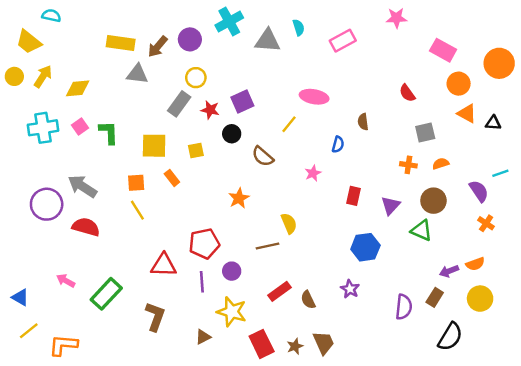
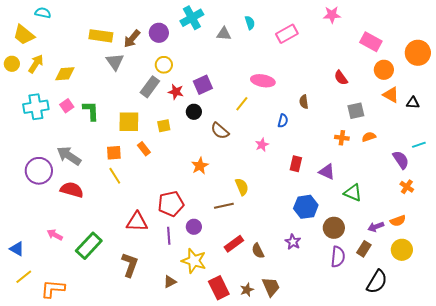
gray triangle: (267, 41) -> (224, 34), size x0.7
gray triangle: (137, 74) -> (115, 62), turned 48
brown circle: (433, 201) -> (334, 228), moved
purple triangle: (391, 205) -> (327, 172), turned -48

